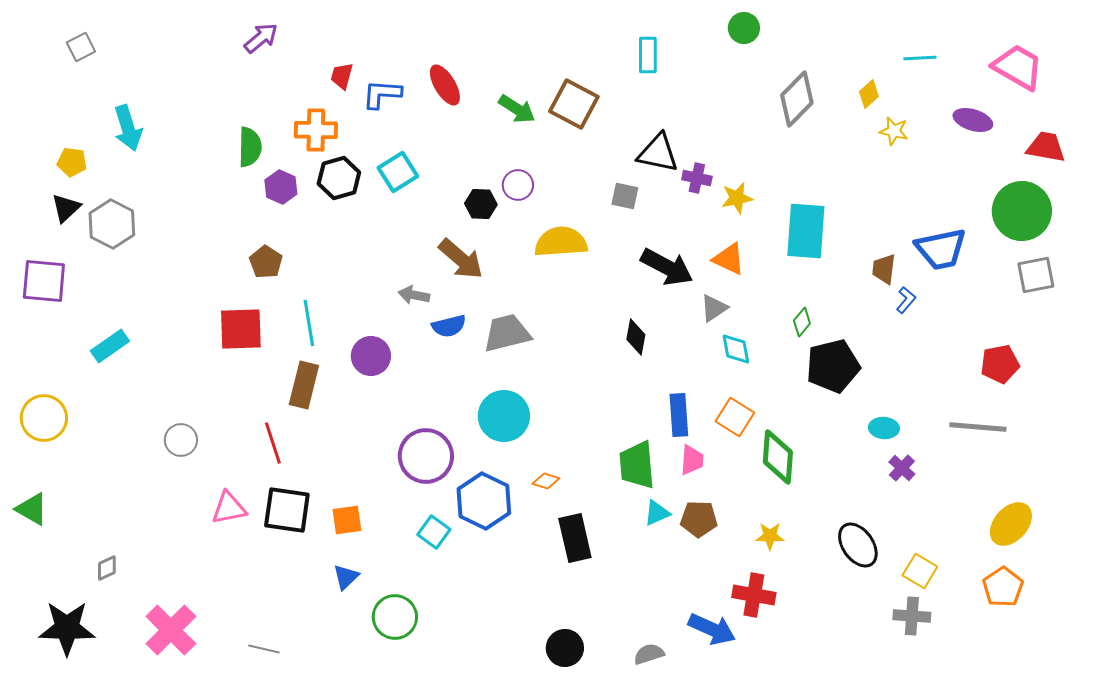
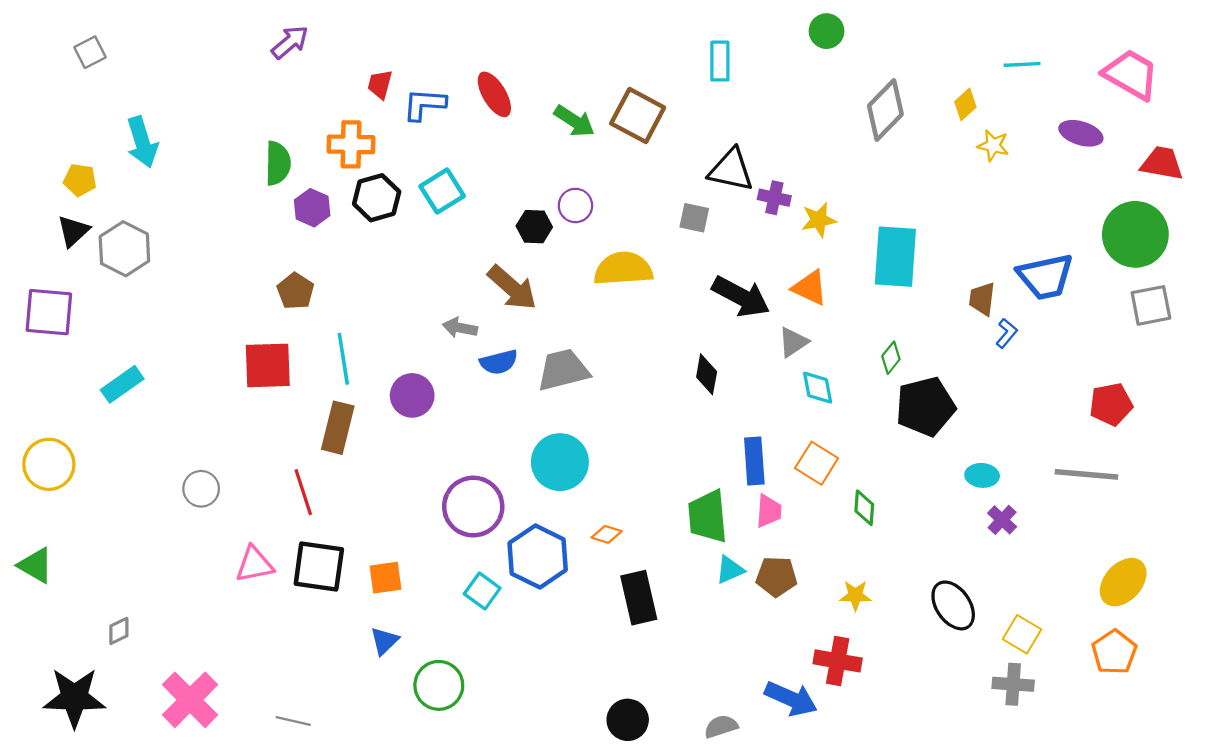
green diamond: (778, 457) -> (864, 508), size x0.6

